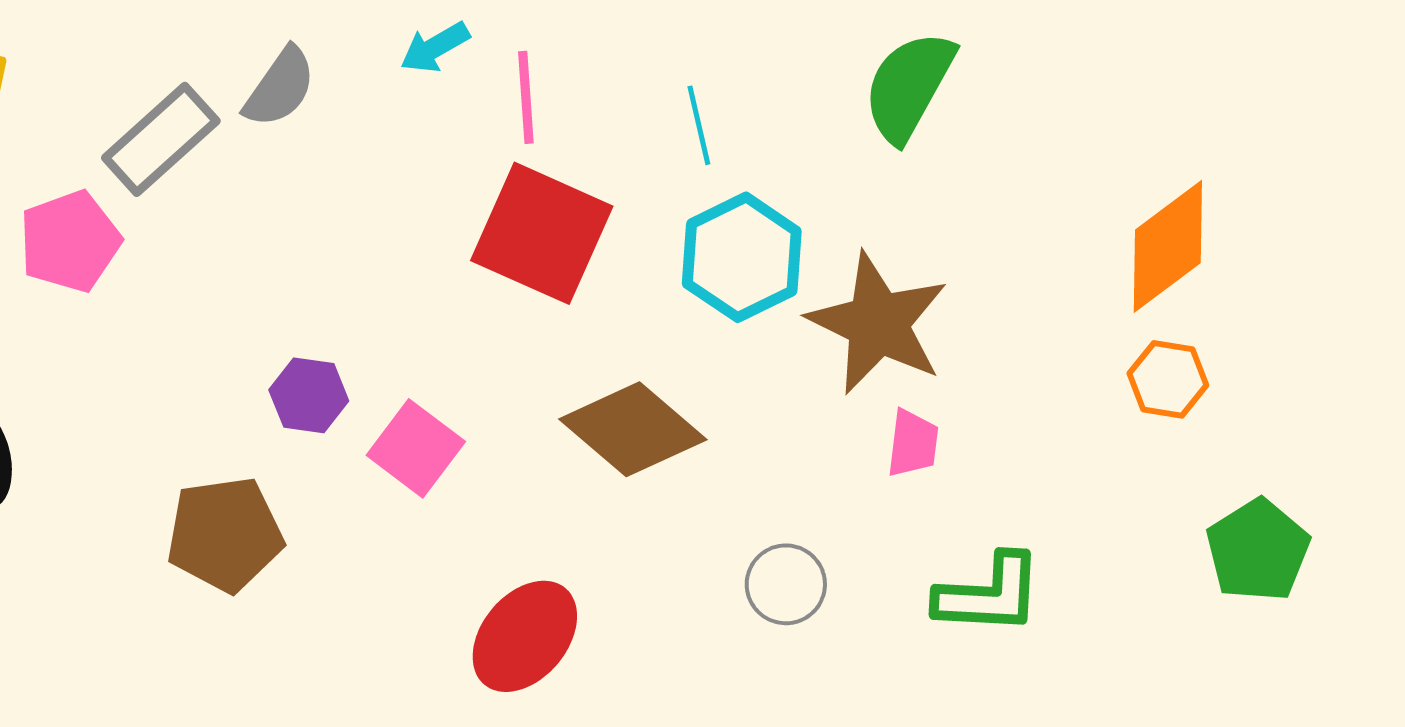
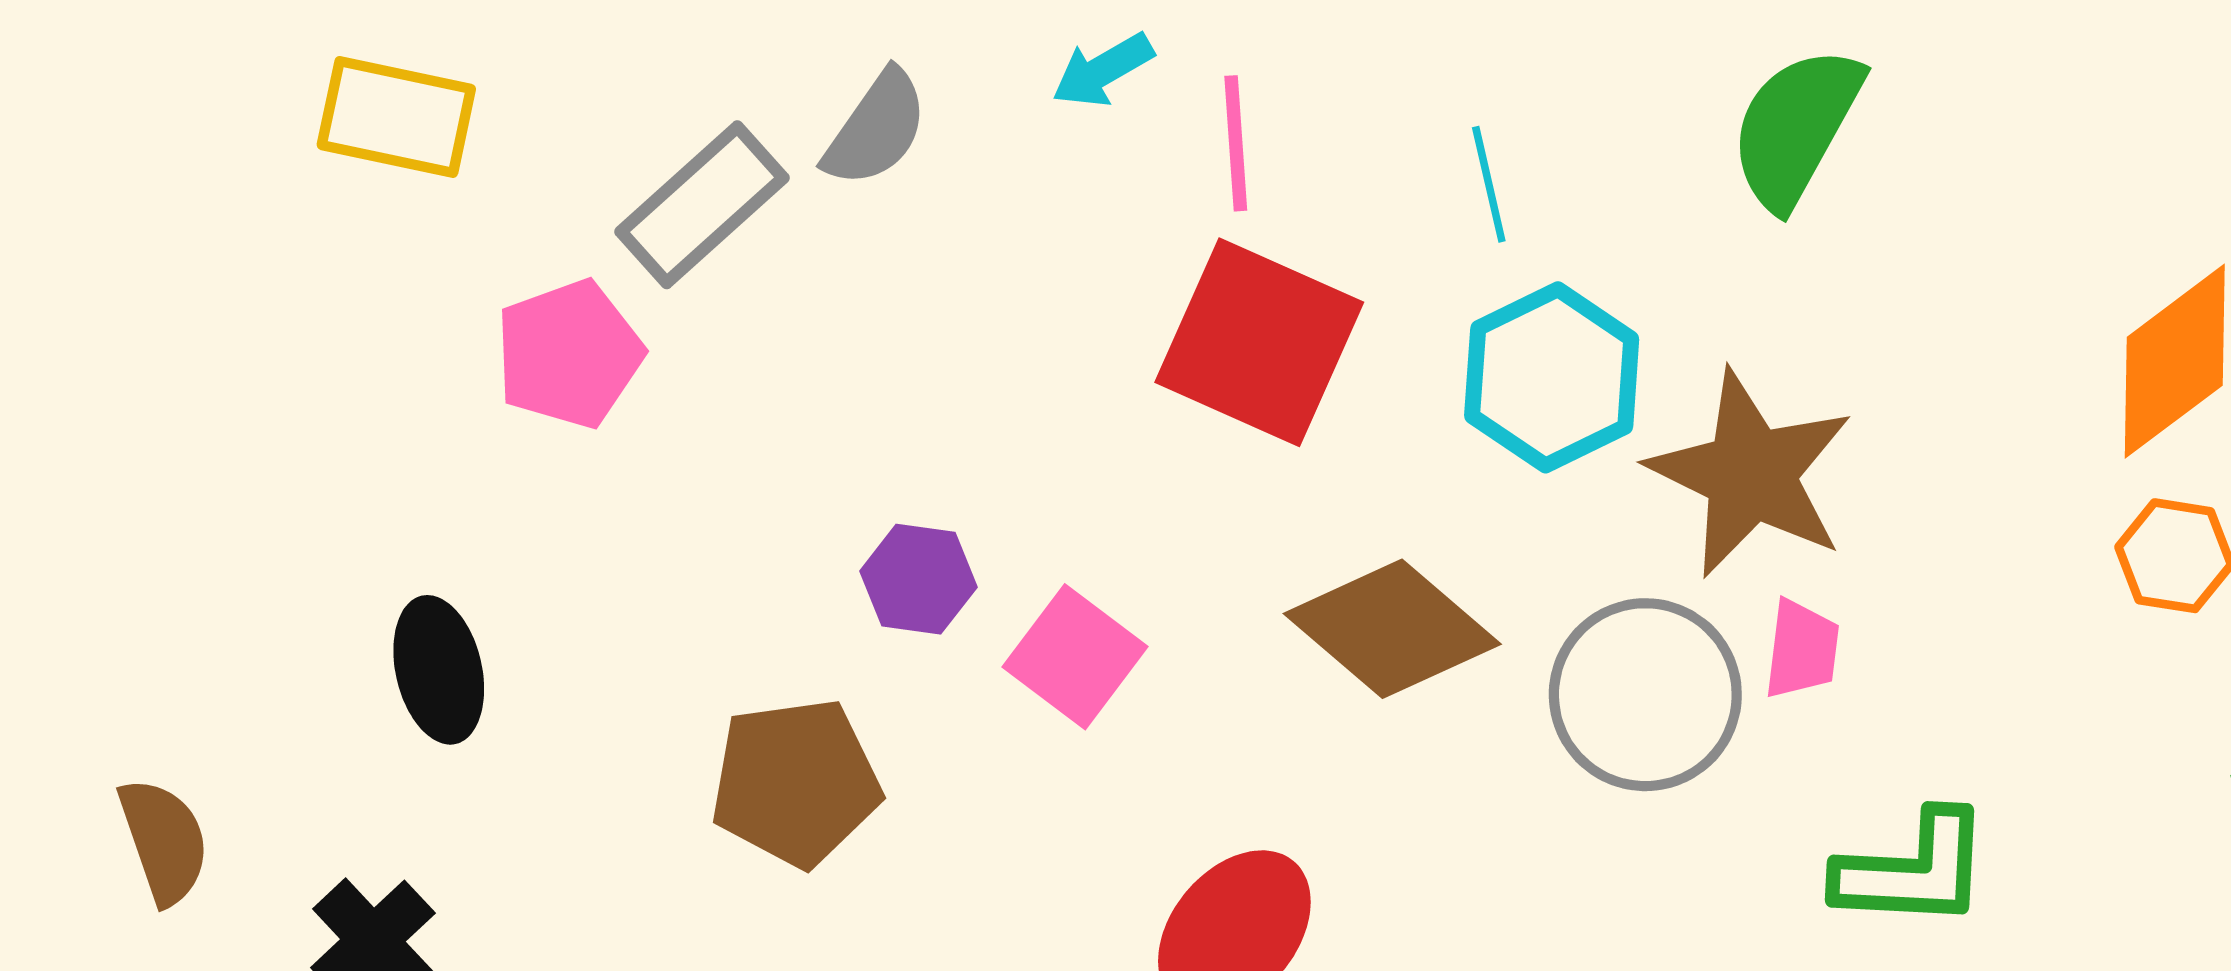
gray circle: (786, 584) -> (1645, 695), moved, size x1.6

